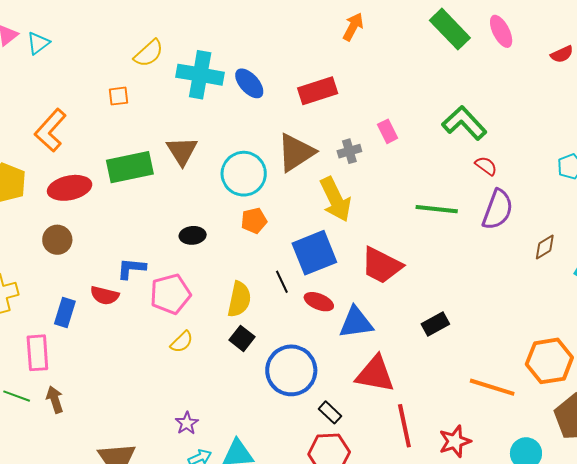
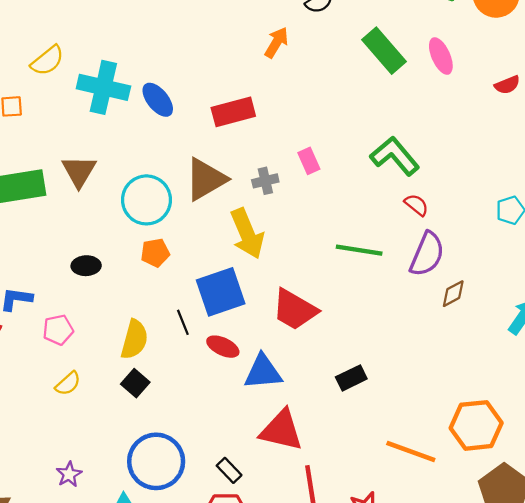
brown diamond: (545, 247) -> (453, 294), moved
pink pentagon: (170, 294) -> (58, 330), size x0.7
blue circle: (291, 370) -> (156, 461), moved

